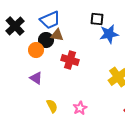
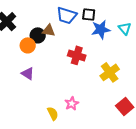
blue trapezoid: (50, 20) -> (67, 15), moved, turned 40
red cross: (70, 60) -> (77, 55), moved
yellow semicircle: (52, 106) -> (53, 113), moved

